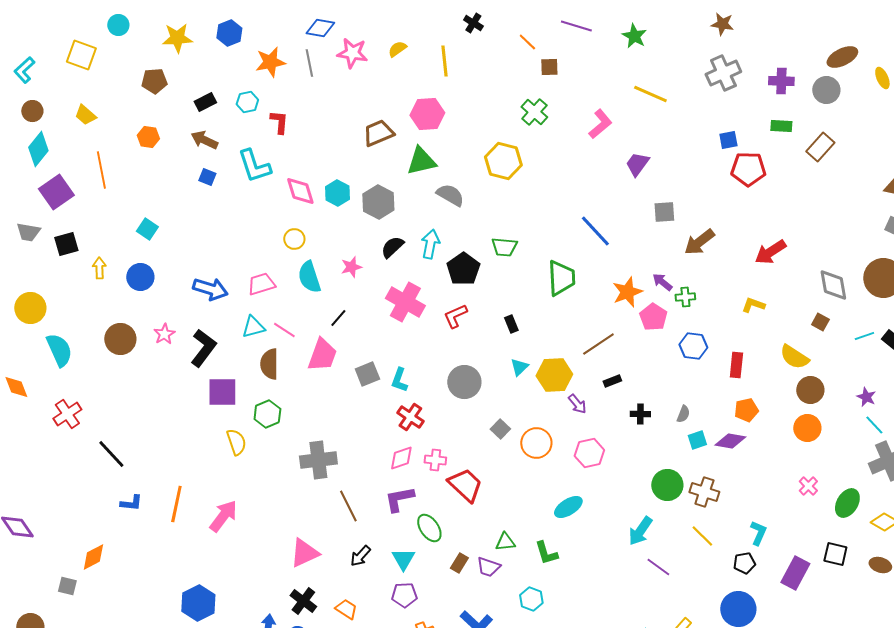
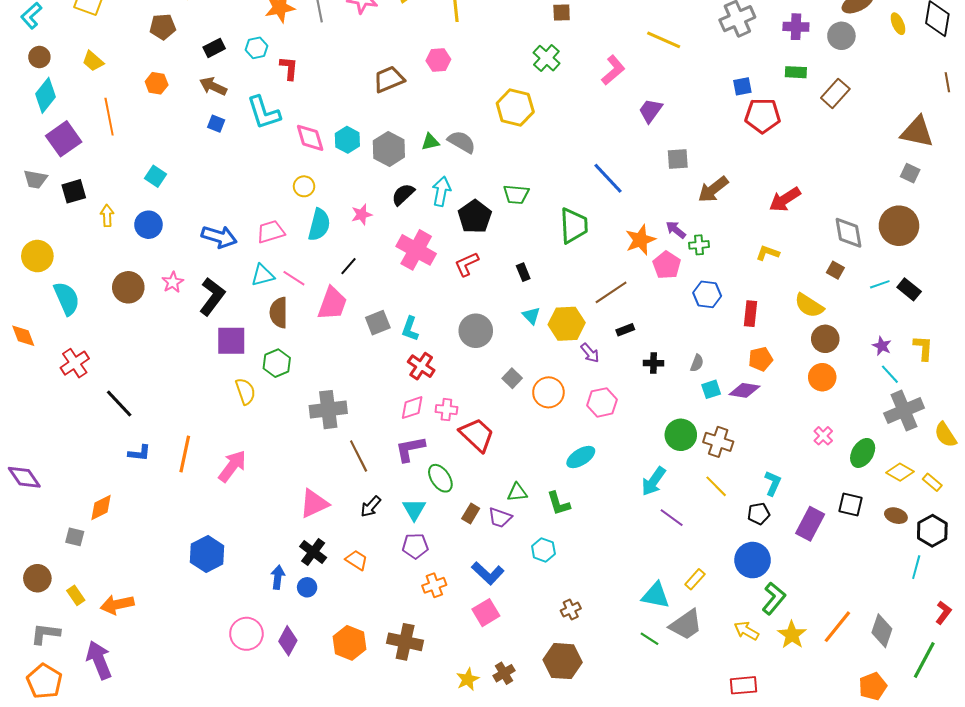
pink hexagon: (427, 114) -> (438, 60), size x0.7
green triangle: (421, 161) -> (430, 142), moved, size x0.6
cyan semicircle: (309, 277) -> (319, 225), turned -148
cyan triangle: (519, 367) -> (531, 316), turned -30

